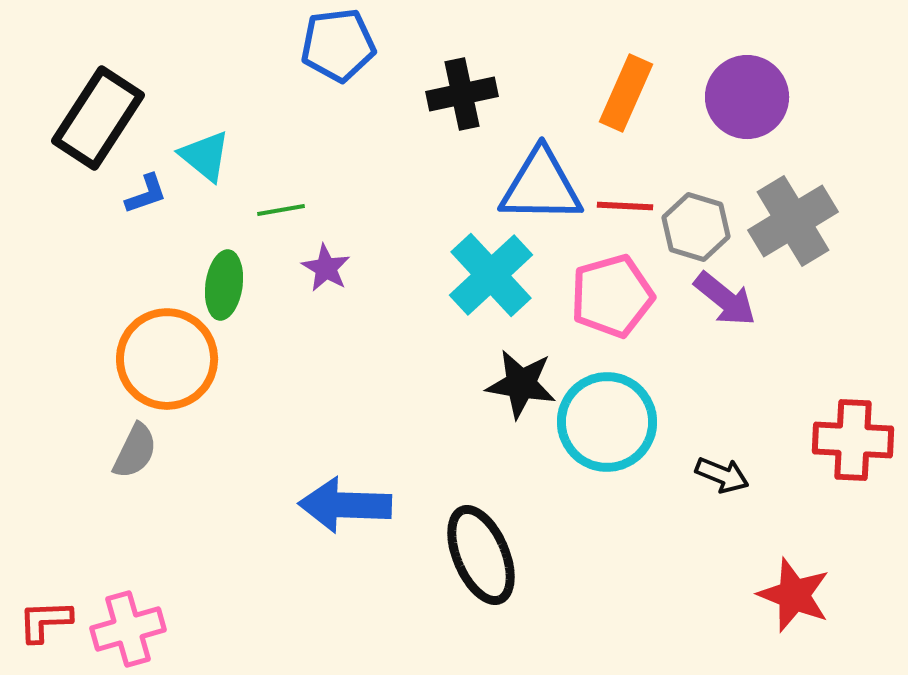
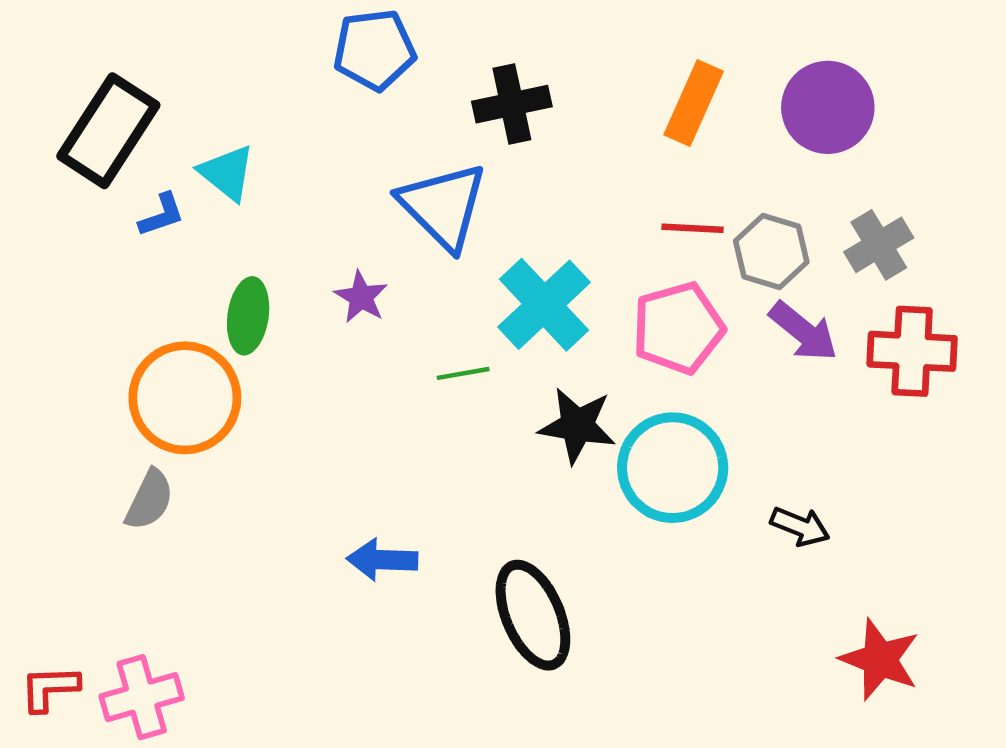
blue triangle: (541, 186) -> (443, 206), moved, turned 44
green line: (281, 210) -> (463, 373), moved
gray cross: (793, 221) -> (879, 245), size x0.7
red cross: (853, 440) -> (912, 351), moved
blue arrow: (345, 505) -> (382, 560), size x0.7

